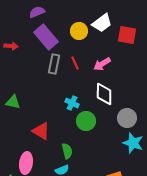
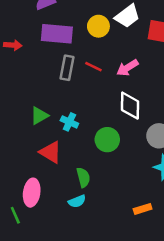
purple rectangle: (46, 37) -> (57, 34), turned -45
red line: (75, 63) -> (93, 67), turned -40
green triangle: (13, 102) -> (39, 116), moved, turned -42
cyan cross: (72, 103) -> (69, 122), moved

